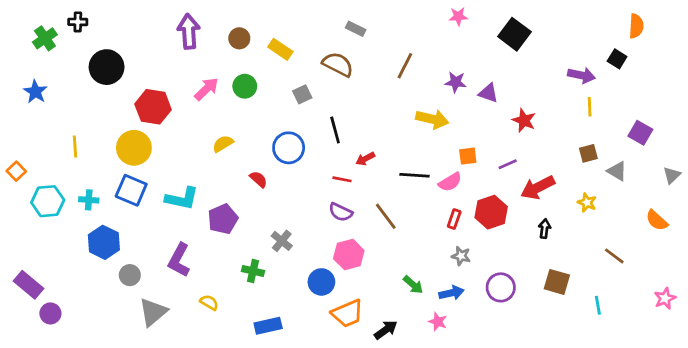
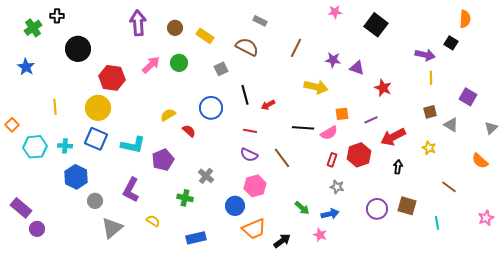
yellow semicircle: (223, 144) -> (168, 115), moved
red arrow: (365, 159) -> (268, 105), moved
purple circle: (501, 287) -> (377, 209), moved

